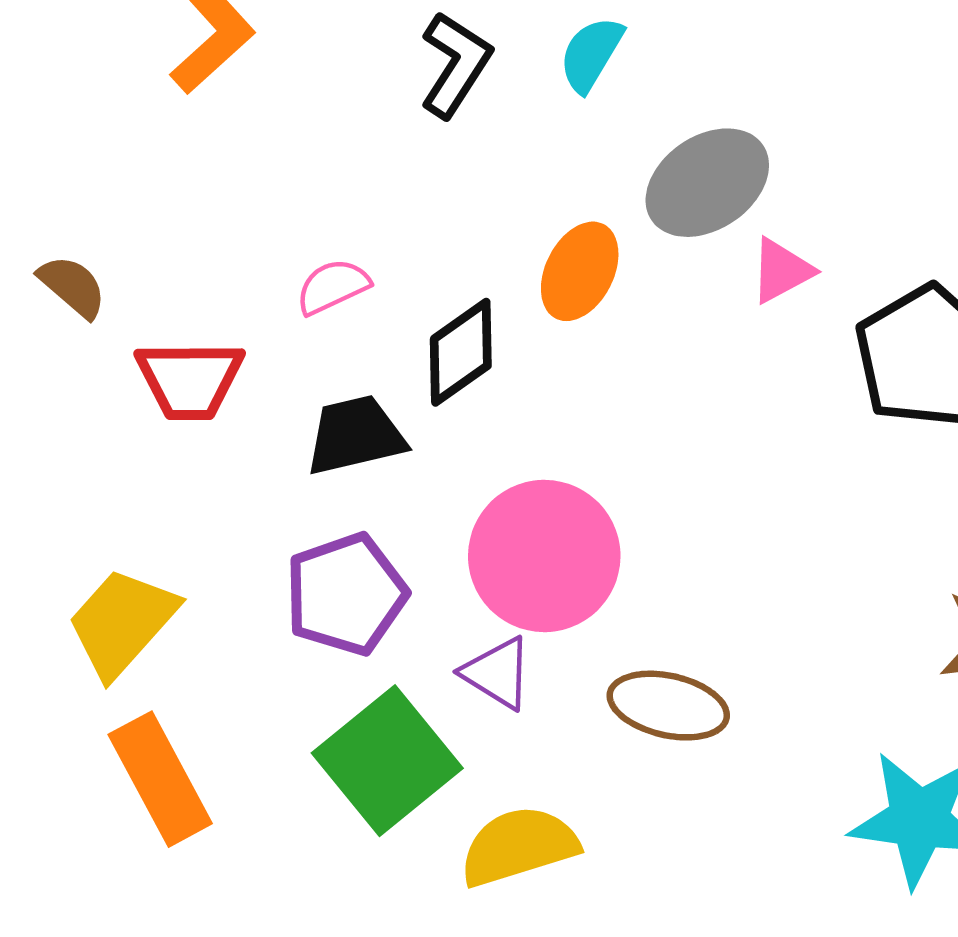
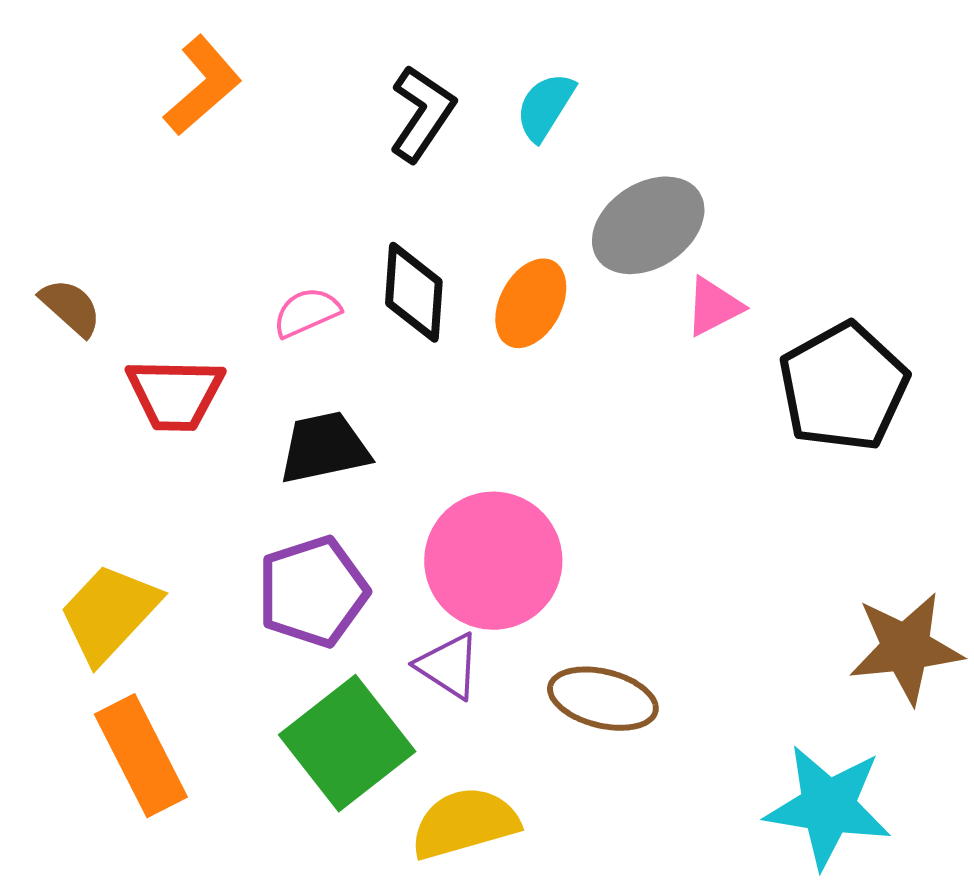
black diamond: (461, 352) -> (414, 292), moved, turned -52

